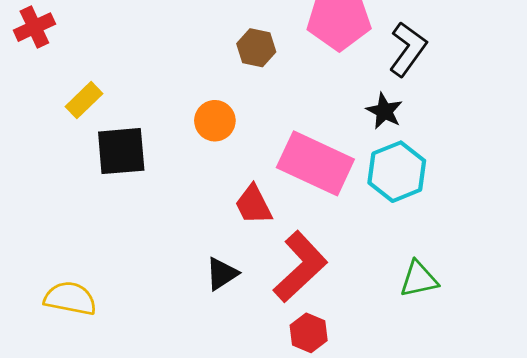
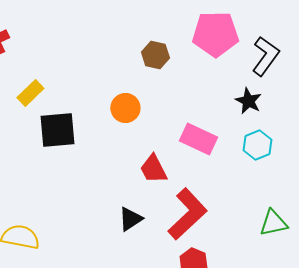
pink rectangle: (315, 163) -> (198, 139), size x0.7
cyan hexagon: (397, 172) -> (257, 145), size x0.7

